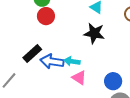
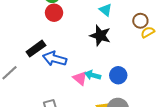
cyan arrow: (72, 61) -> (93, 75), moved
blue circle: (113, 81) -> (118, 75), moved

